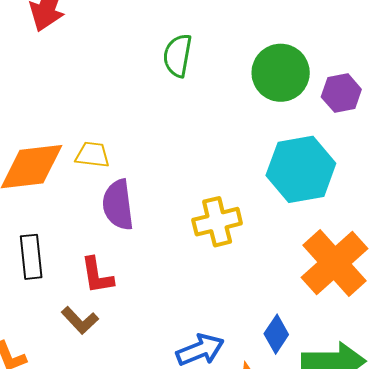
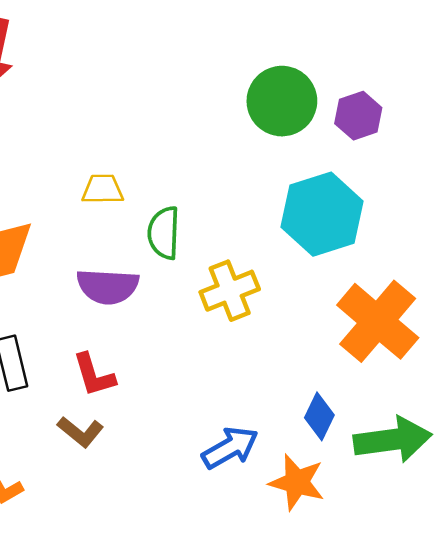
green semicircle: (178, 56) -> (164, 233), moved
yellow trapezoid: (92, 155) -> (103, 189), moved
purple semicircle: (118, 205) -> (108, 286), turned -72

